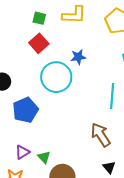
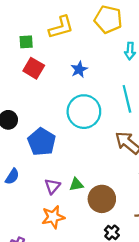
cyan circle: (56, 77) -> (84, 112), moved
green triangle: (44, 157) -> (76, 184), turned -40

